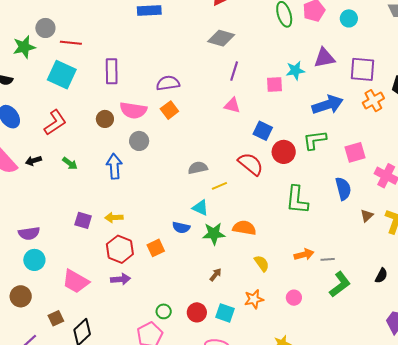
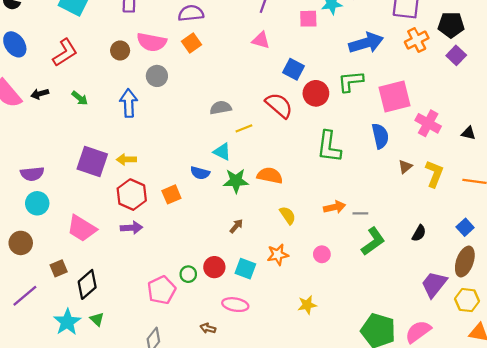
pink square: (355, 152) -> (395, 97), size x1.4
purple square: (83, 220) -> (92, 161), size x1.6
green circle: (164, 311) -> (188, 274), moved

